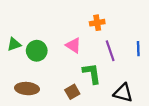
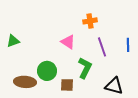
green circle: (37, 51) -> (47, 71), moved
green L-shape: (92, 73) -> (85, 68), turned 35
brown square: (72, 92) -> (67, 85), turned 32

